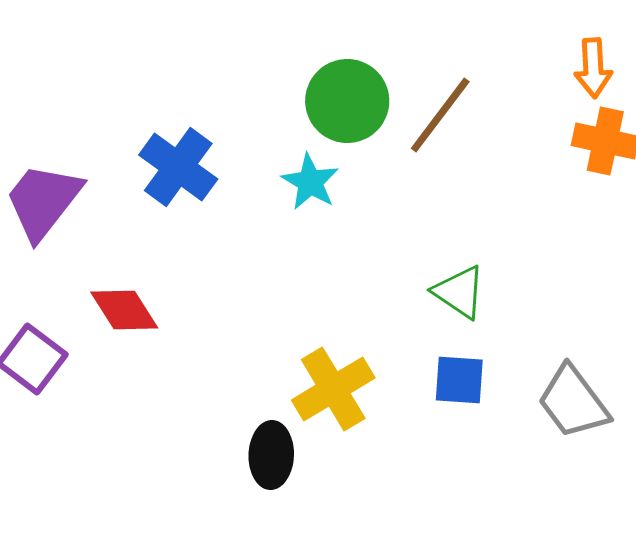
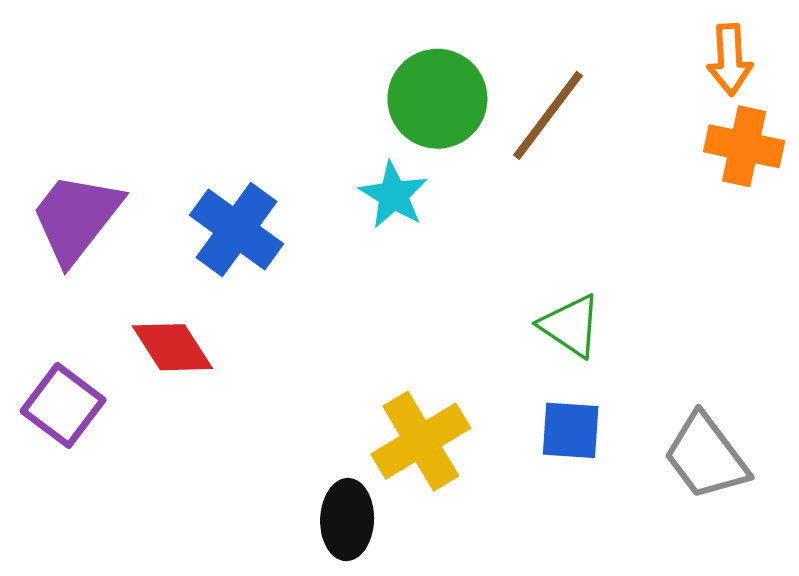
blue cross: (178, 167) -> (237, 229), moved

